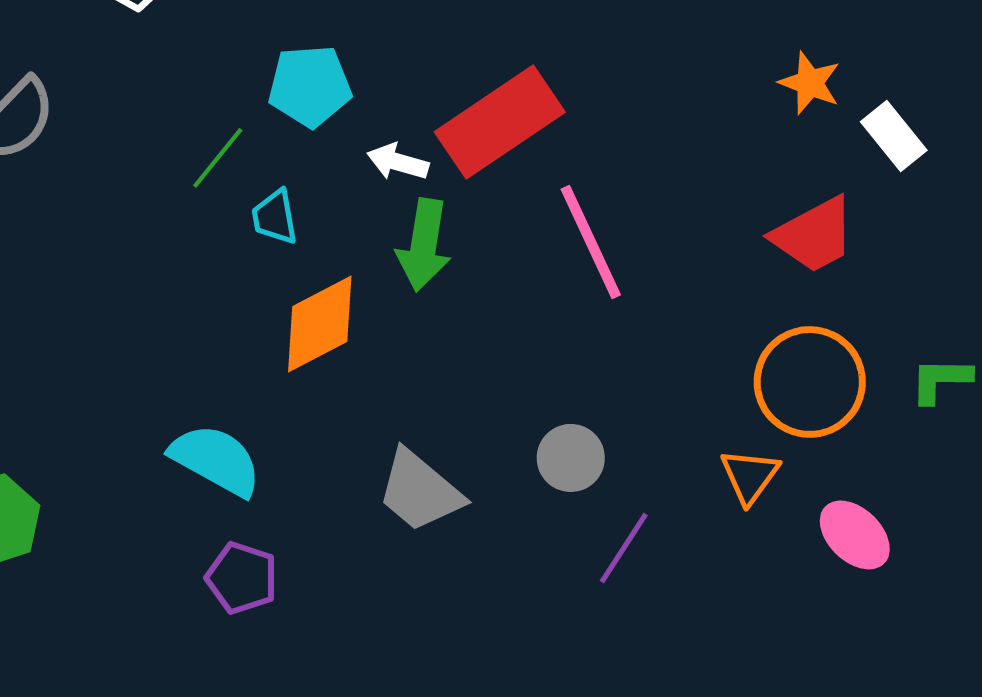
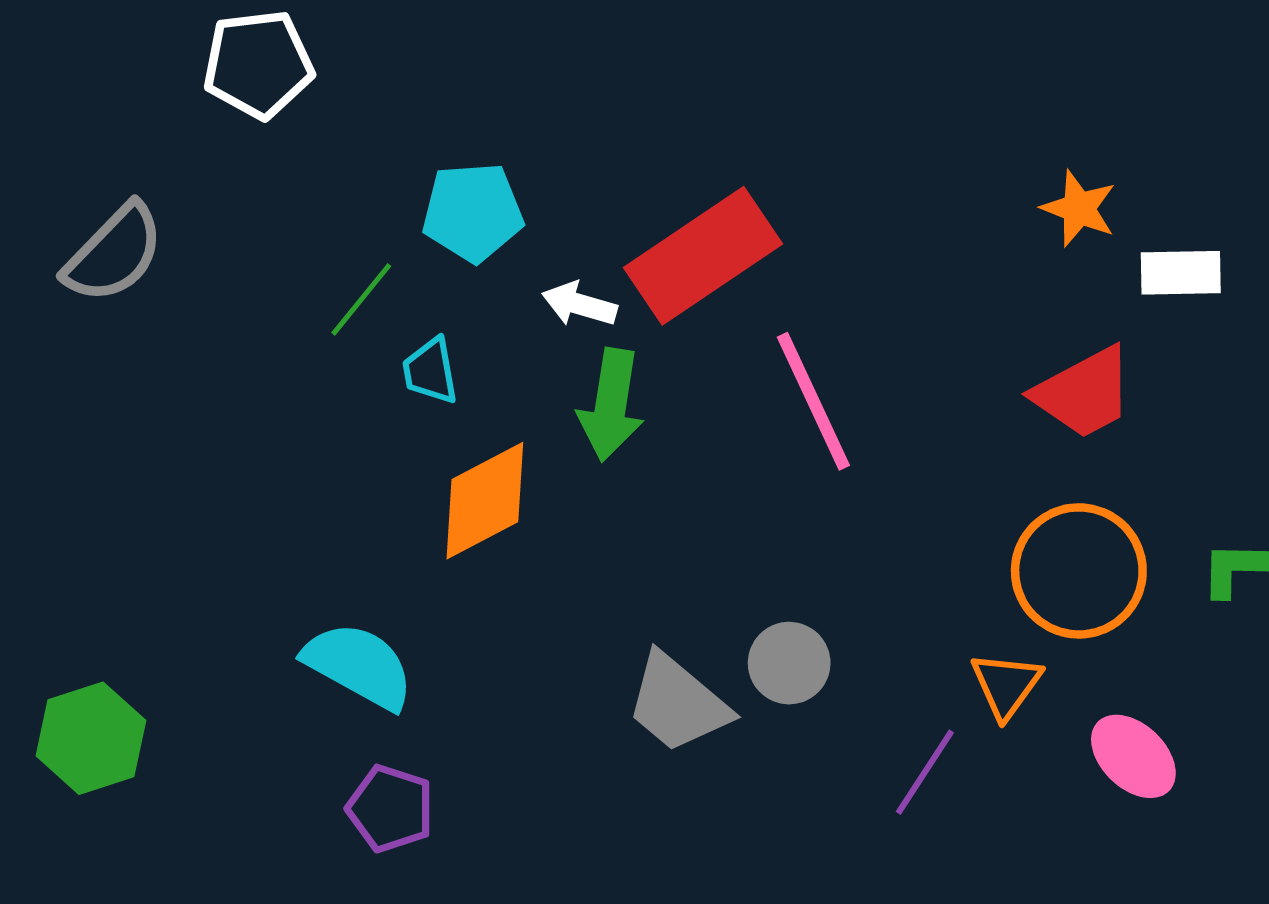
white rectangle: (894, 136) -> (1181, 273), turned -52
gray trapezoid: (420, 491) -> (678, 703), moved
purple line: (624, 548) -> (925, 772), moved

